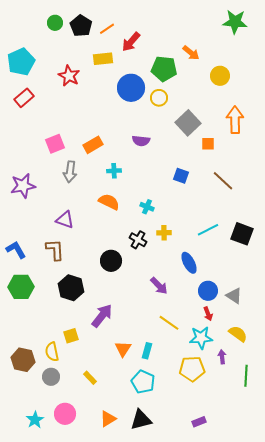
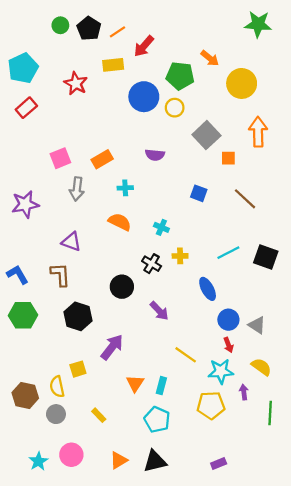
yellow circle: (220, 76) -> (242, 83), size x1.4
purple arrow: (159, 286) -> (159, 311), moved

